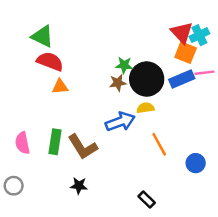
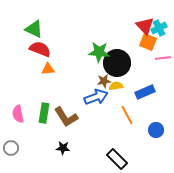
green star: (124, 65) -> (99, 52), size x1.5
blue rectangle: (182, 79) -> (145, 92), moved
brown star: (118, 83) -> (104, 81), moved
black rectangle: (147, 200) -> (117, 159), size x1.5

